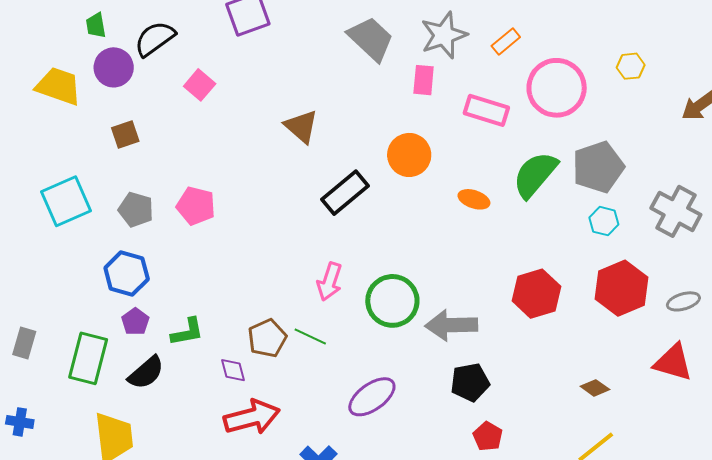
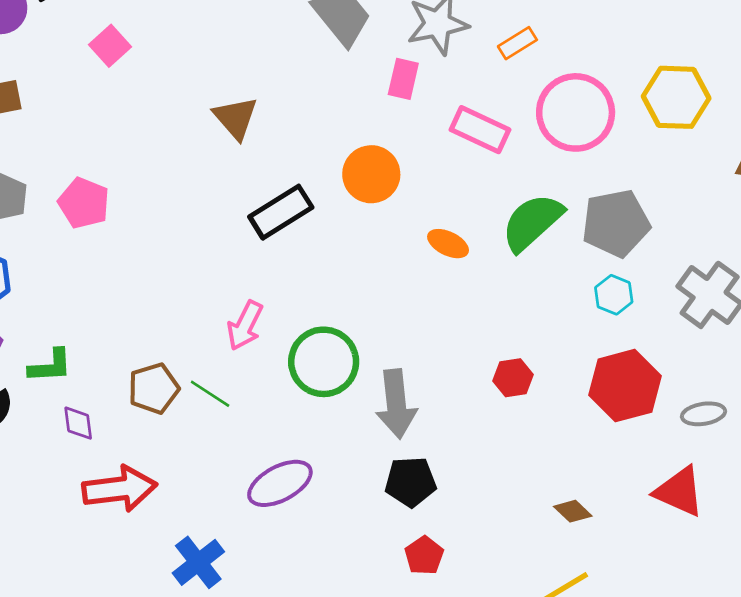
yellow hexagon: (631, 66) -> (676, 97), size x1.8
red hexagon: (536, 294) -> (513, 378), size x0.6
gray arrow: (451, 325) -> (396, 404), turned -102
purple diamond: (233, 370) -> (78, 423), moved

